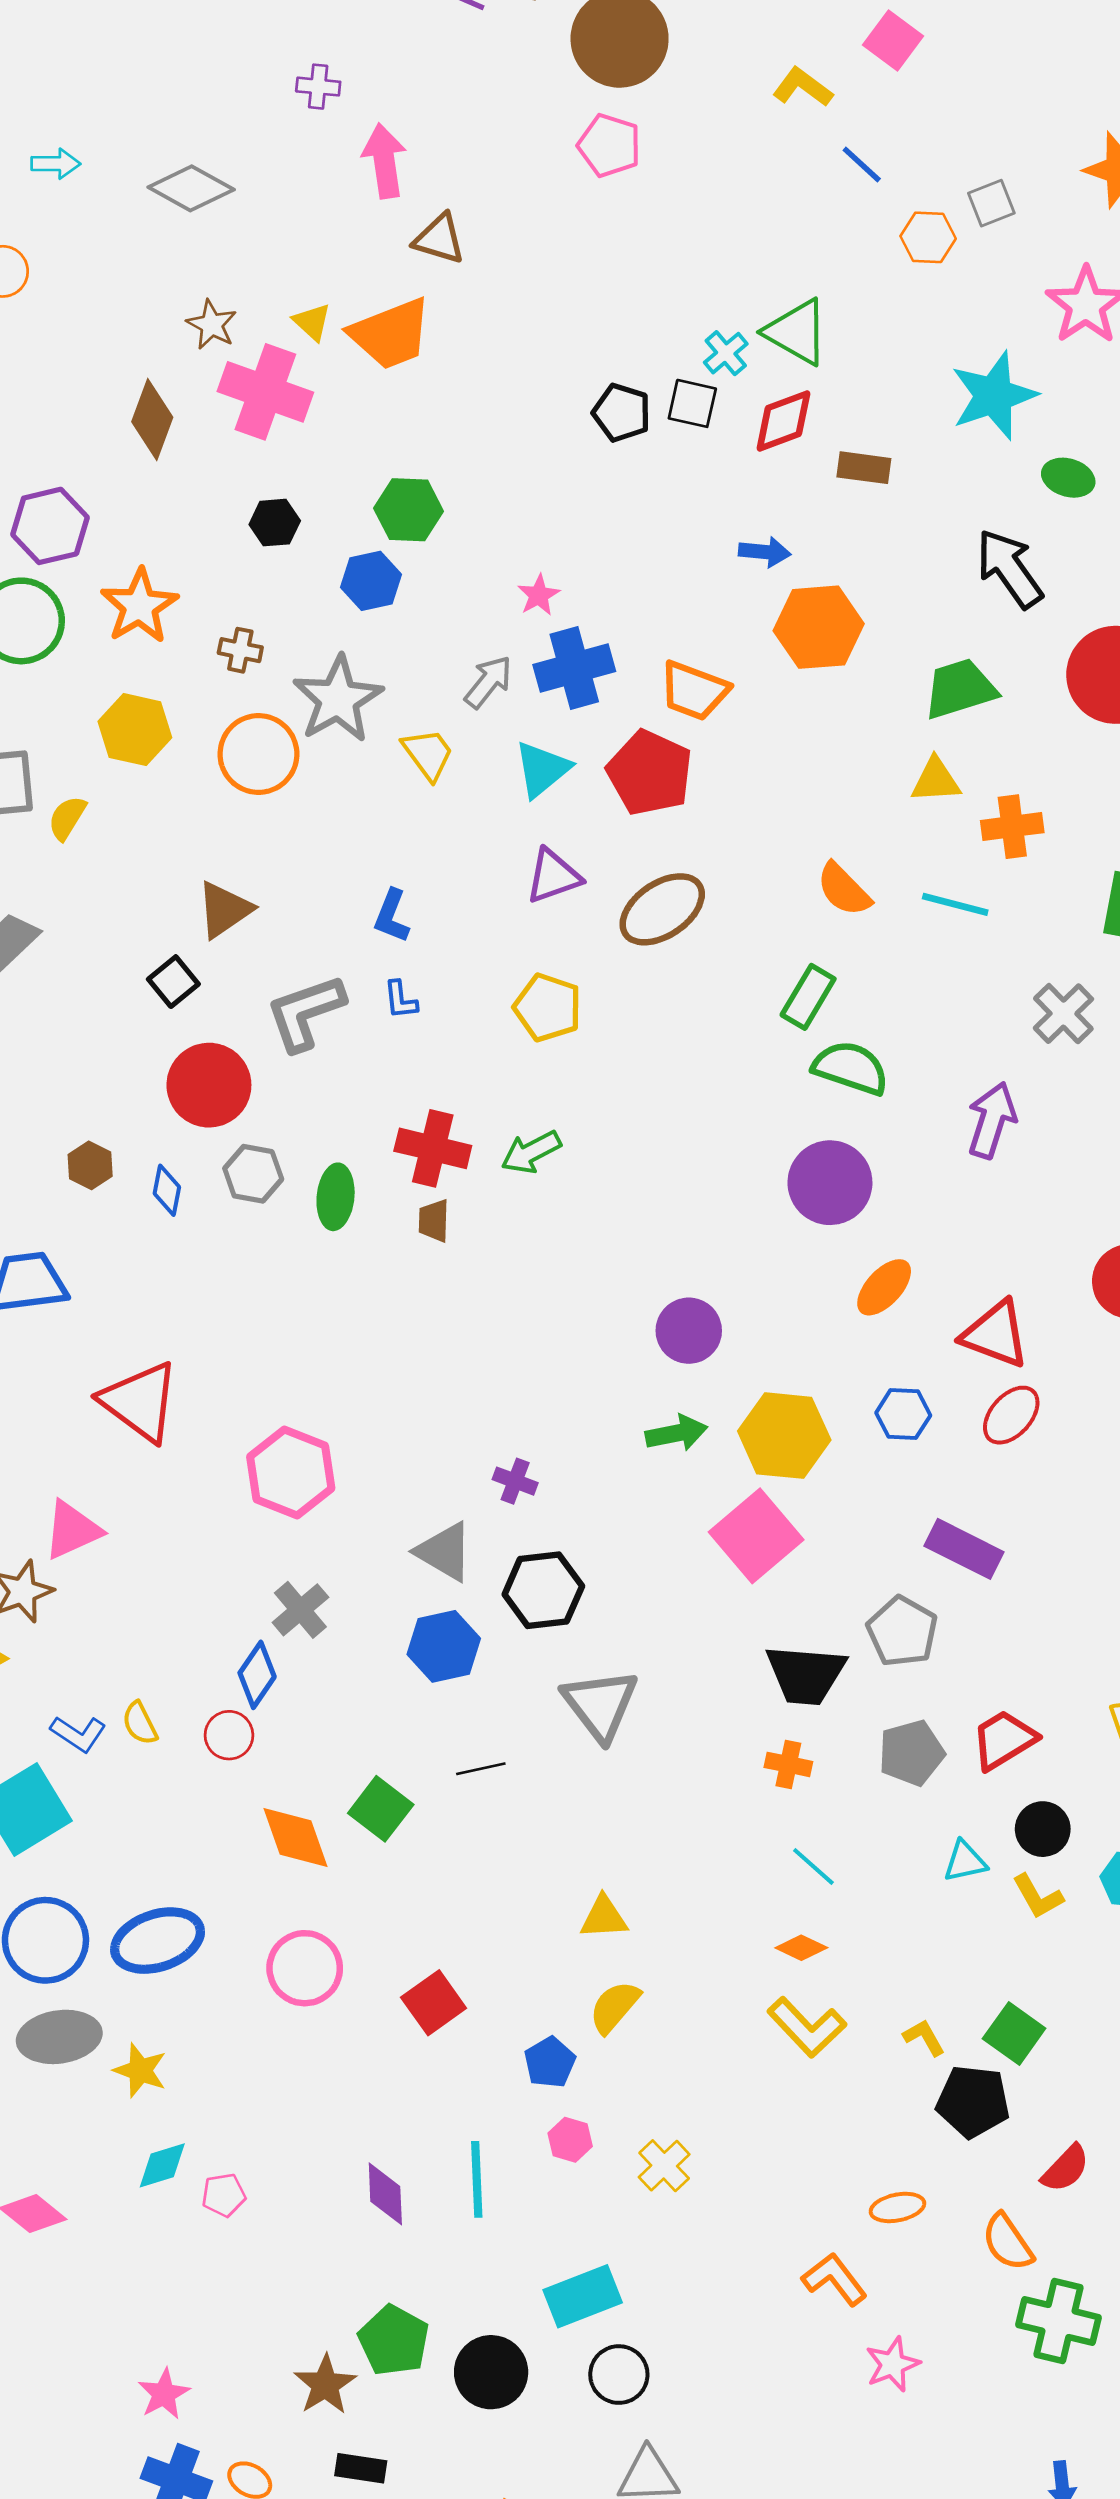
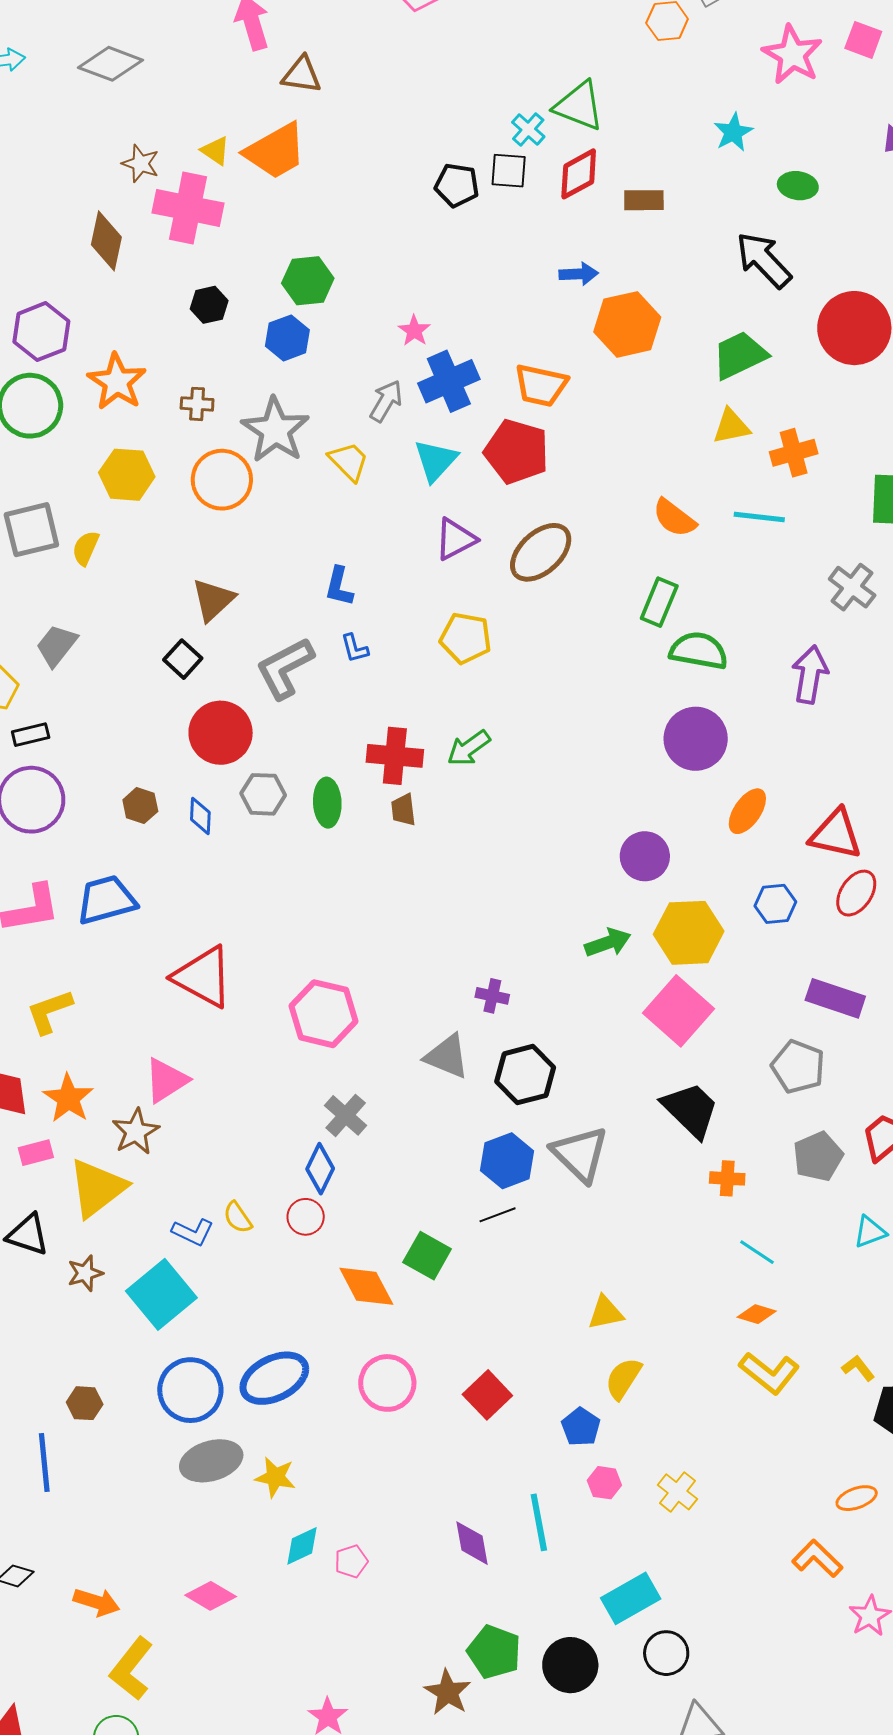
cyan star: (994, 396) -> (733, 132), size x0.6
purple circle: (689, 1331) -> (645, 856), moved
blue hexagon: (444, 1646) -> (507, 1161), moved
black trapezoid: (806, 1675) -> (691, 1110), moved, turned -132

